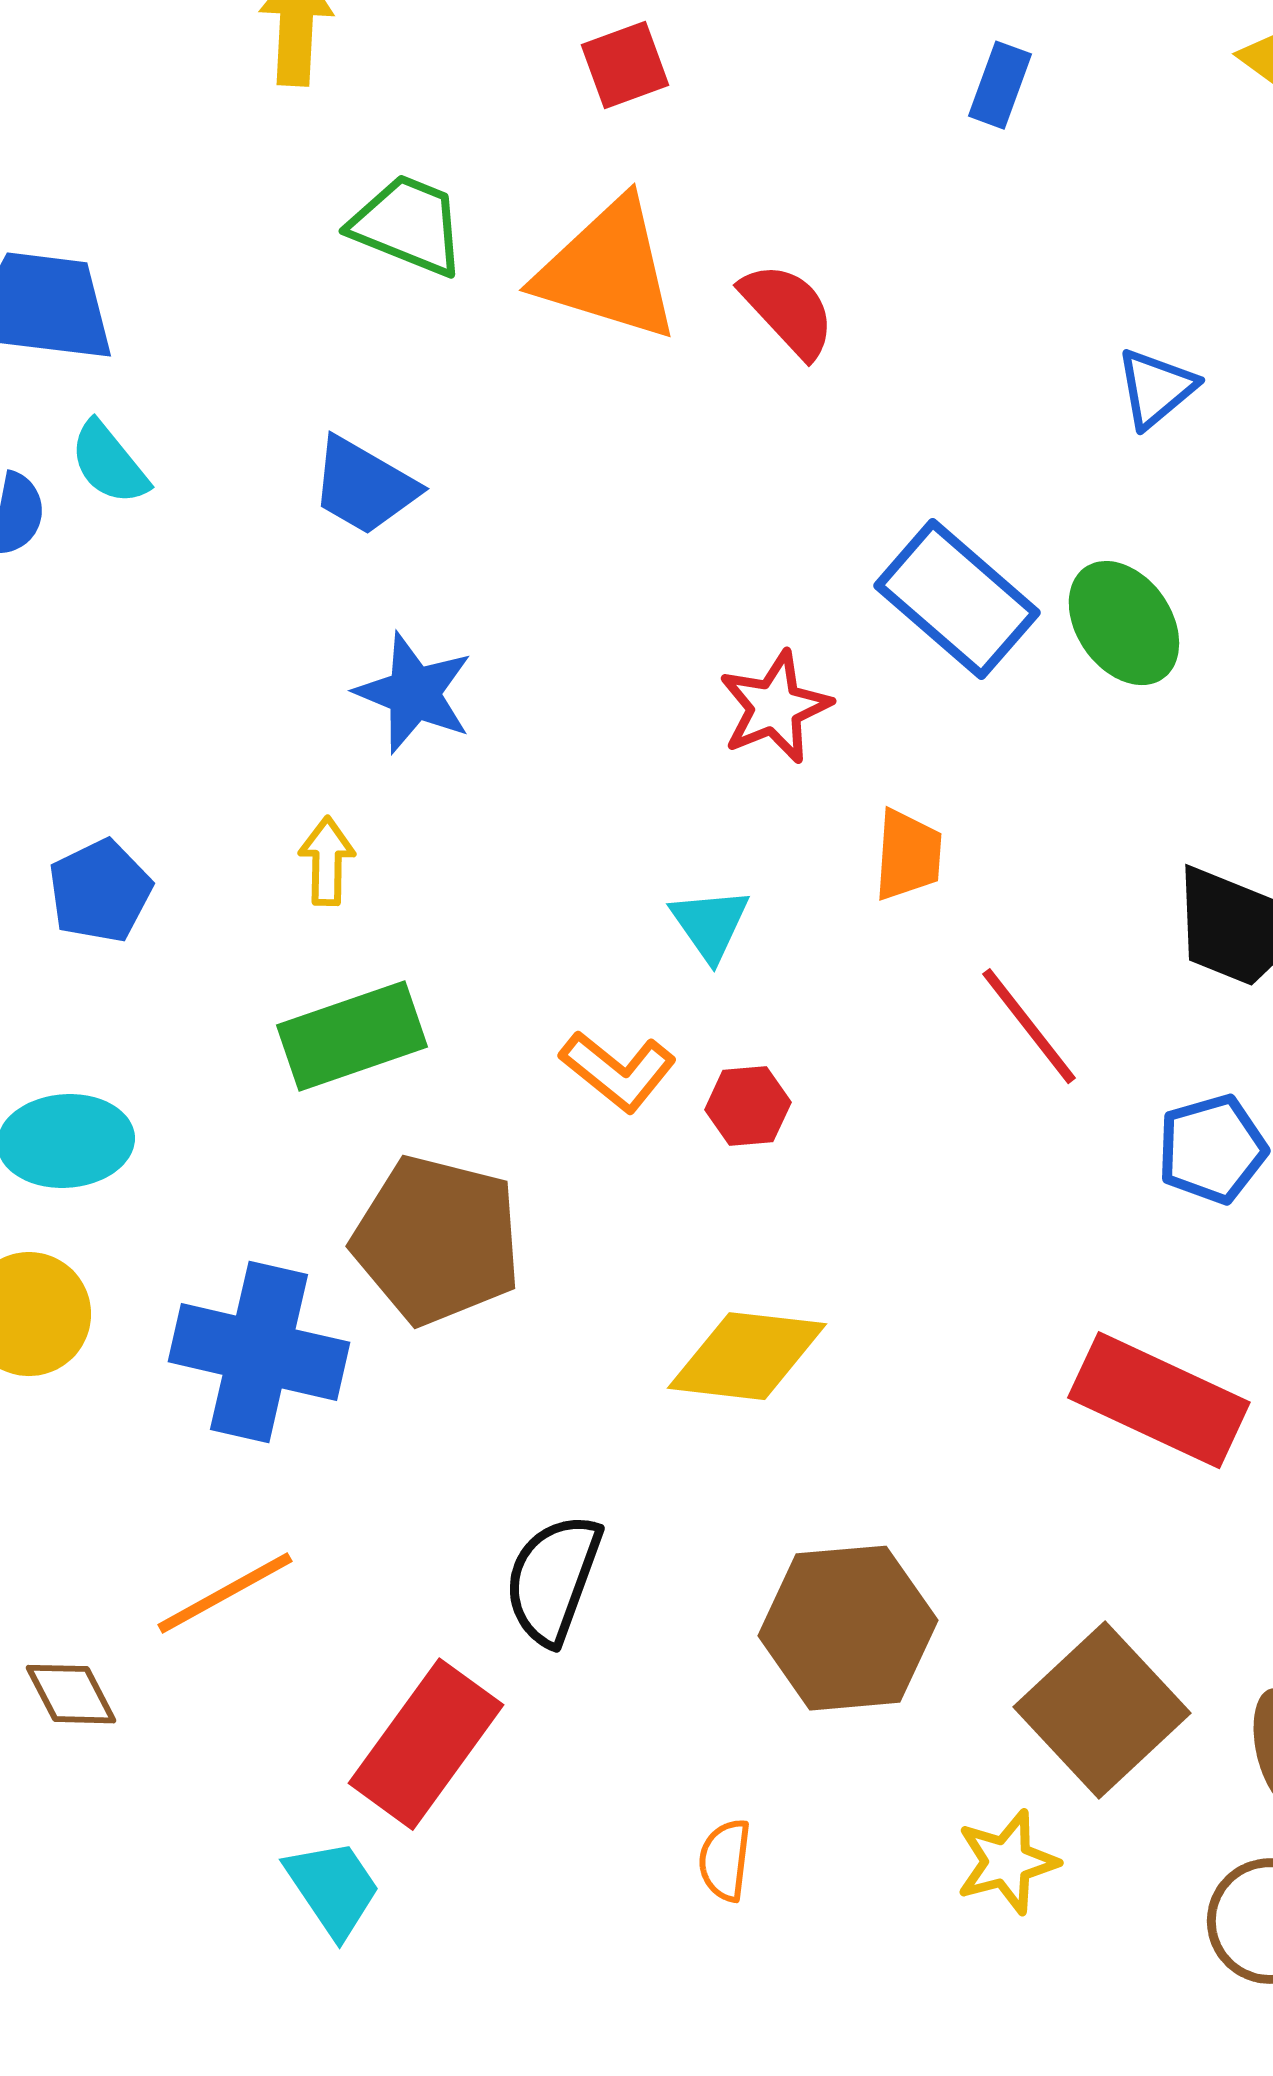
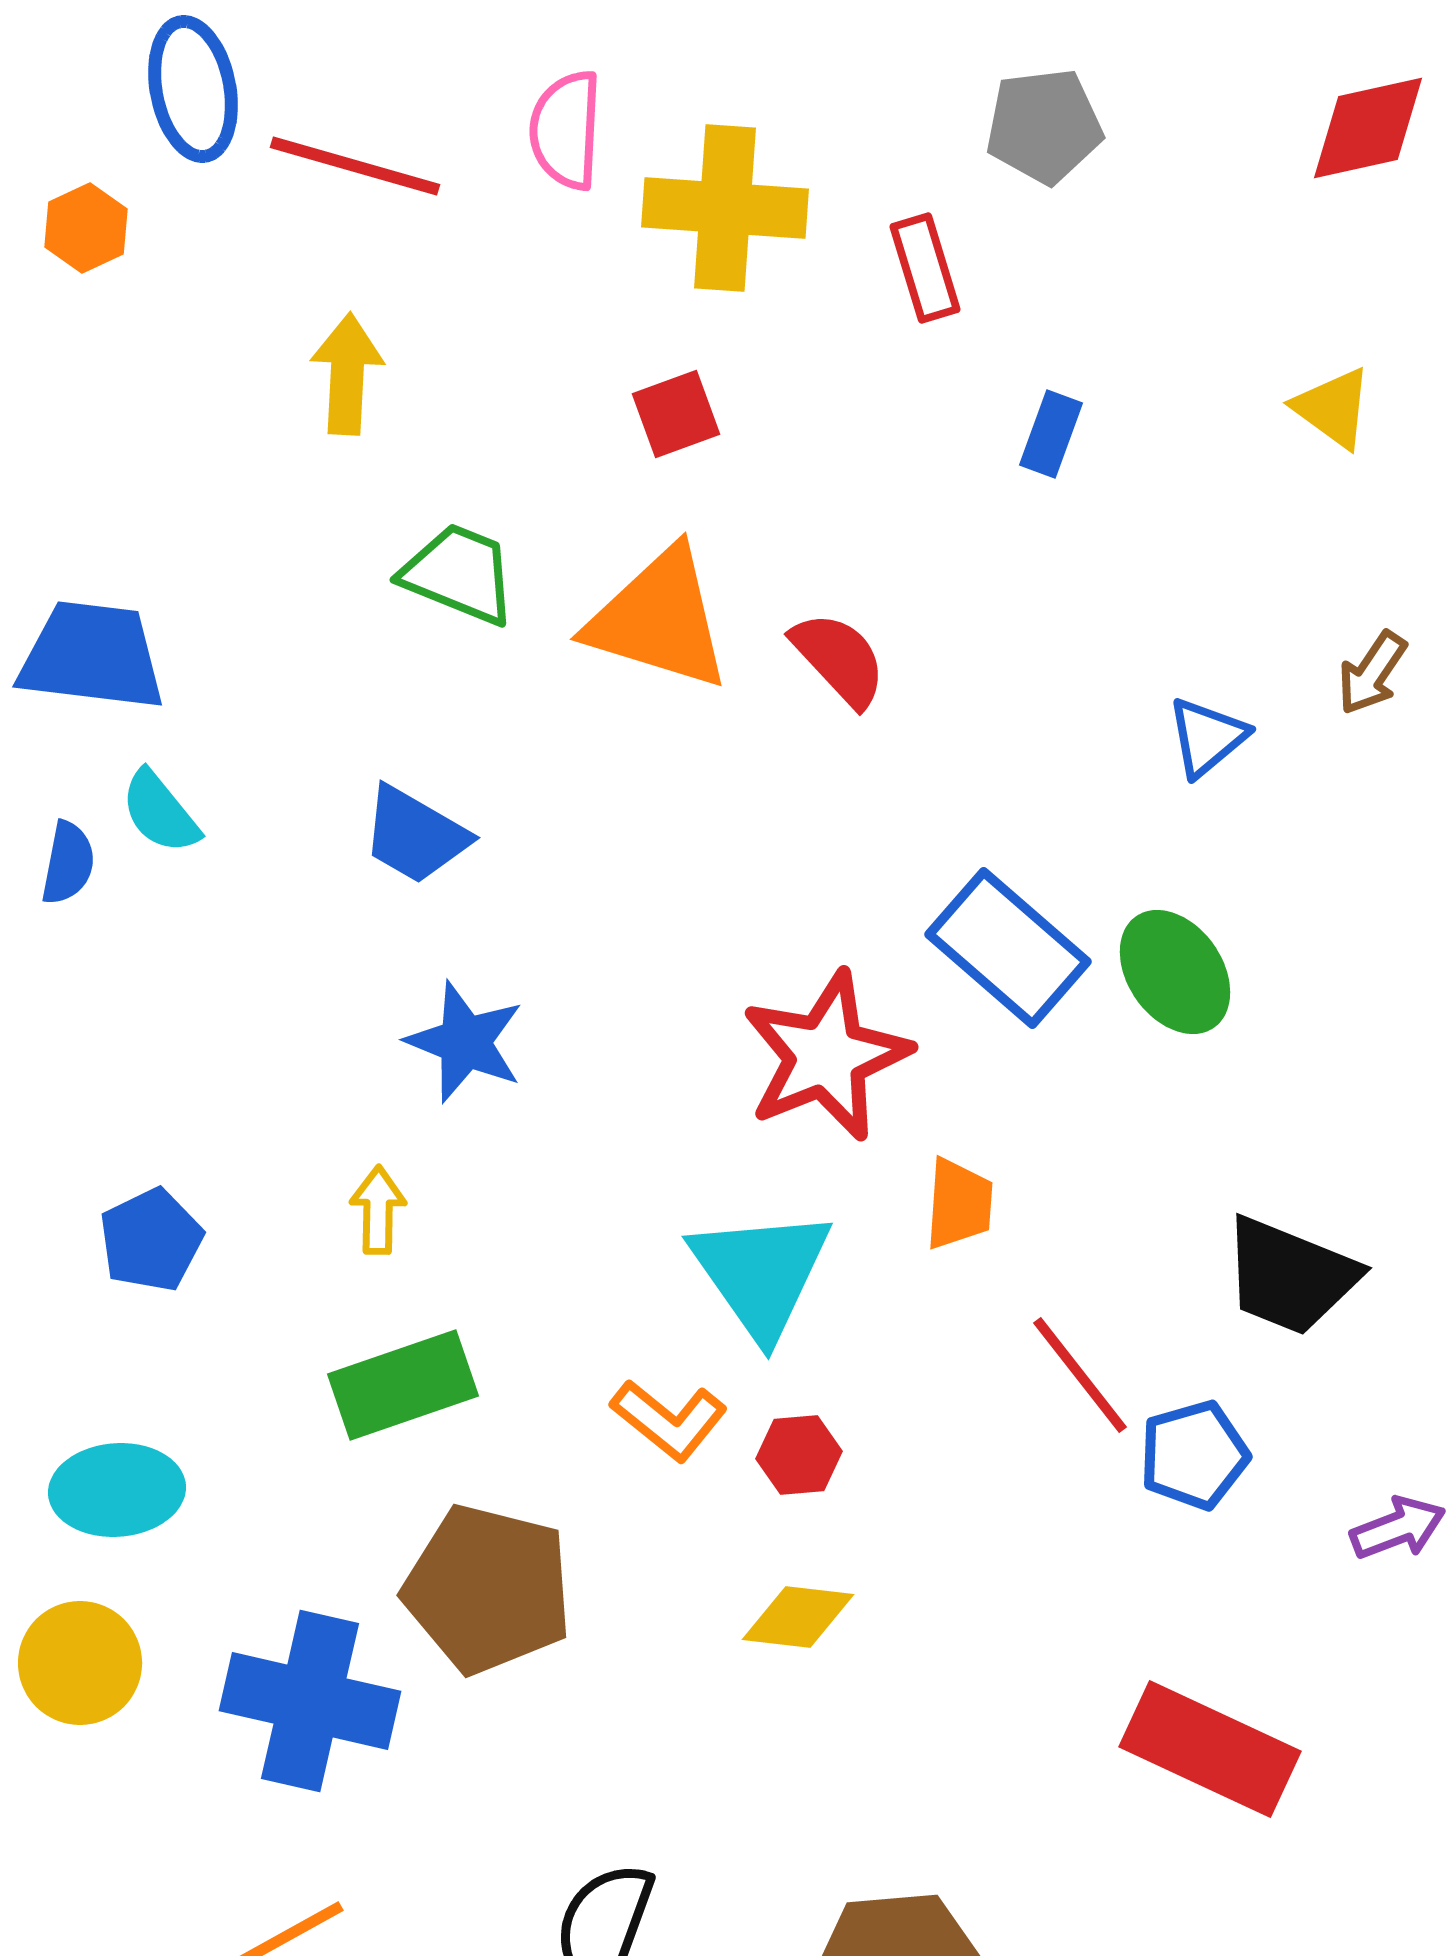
red star: (775, 707) -> (826, 1056), size x1.5
cyan triangle: (710, 924) -> (761, 1273), size x1.8
blue pentagon: (1212, 1149) -> (1194, 1455), moved
yellow diamond: (747, 1356) -> (798, 1617), moved, size x0.7

